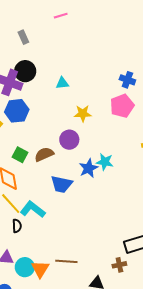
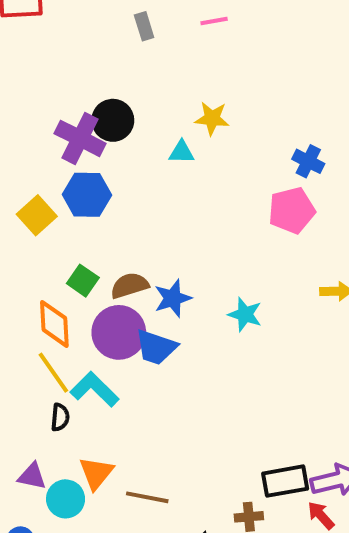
pink line: (61, 16) -> (214, 21), moved
gray rectangle: (23, 37) -> (144, 26), moved
yellow star: (83, 113) -> (212, 118), moved
purple circle: (69, 140) -> (119, 332), moved, size x1.4
blue star: (89, 168) -> (173, 298), moved
orange triangle: (40, 269) -> (96, 473), moved

